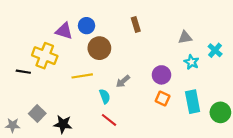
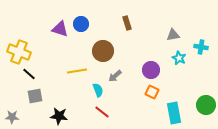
brown circle: (99, 48) -> (103, 51), moved
cyan cross: (215, 50) -> (201, 47), turned -32
yellow cross: (45, 56) -> (19, 52), moved
black line: (23, 72) -> (29, 74), moved, turned 32
cyan rectangle: (193, 102) -> (174, 113), moved
gray square: (37, 113) -> (35, 96), moved, turned 35

